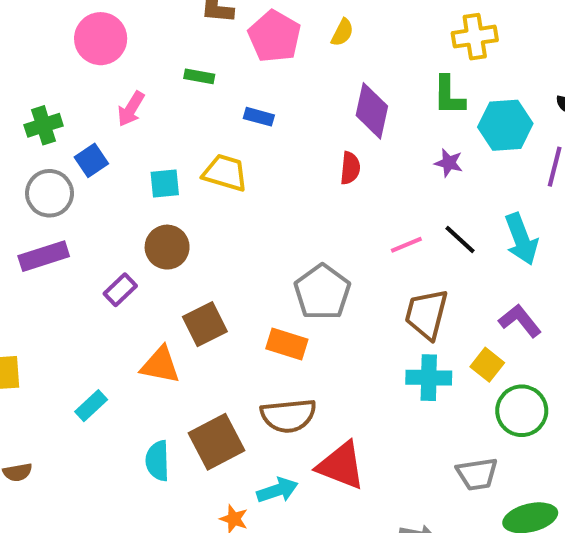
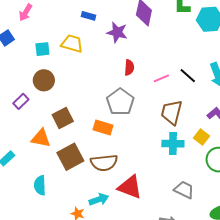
purple star: (449, 163) -> (117, 32), moved, size x1.5
red semicircle: (350, 168) -> (129, 68), moved
brown square: (216, 442) -> (70, 157), moved
gray trapezoid: (477, 474) -> (184, 190), moved, turned -145

